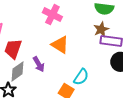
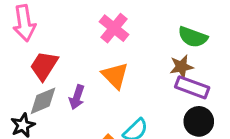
purple arrow: (39, 64) -> (77, 97), turned 35

